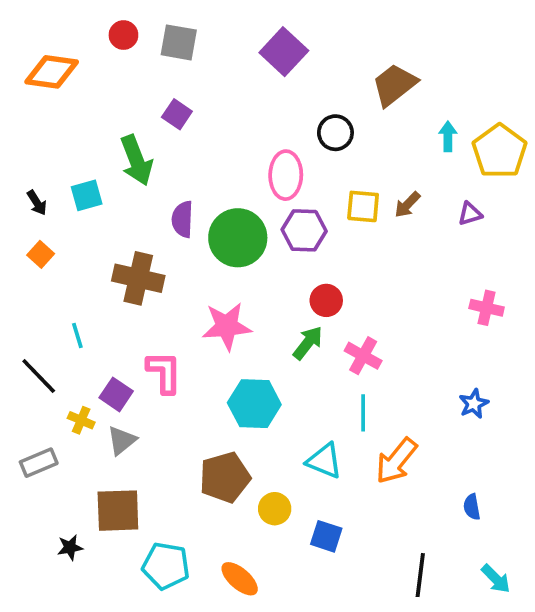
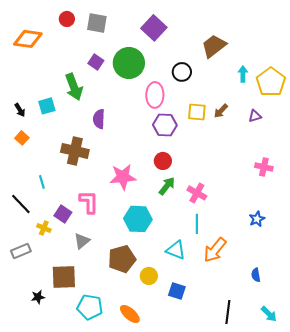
green circle: (238, 238) -> (129, 63), moved
red circle: (326, 300) -> (163, 161), moved
gray triangle: (122, 441) -> (82, 241), moved

